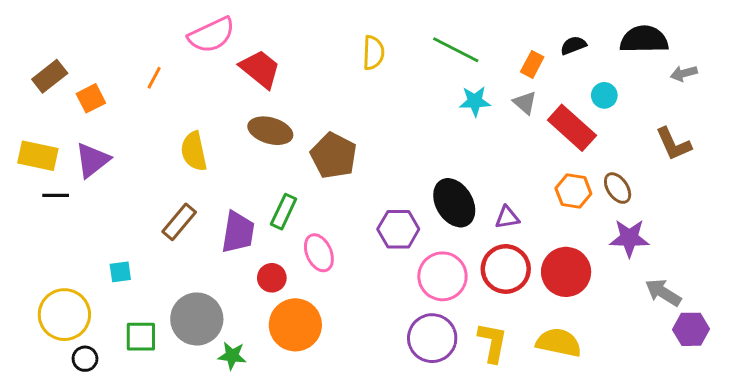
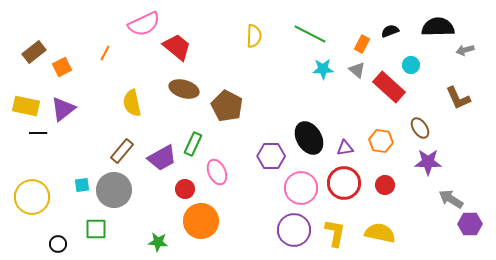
orange hexagon: (573, 191) -> (381, 141), moved
purple trapezoid: (238, 232) -> (162, 158), turned 52
red circle: (566, 272) -> (385, 185), size x0.6
yellow circle: (64, 315) -> (32, 197), moved
gray circle: (197, 319) -> (114, 190), moved

